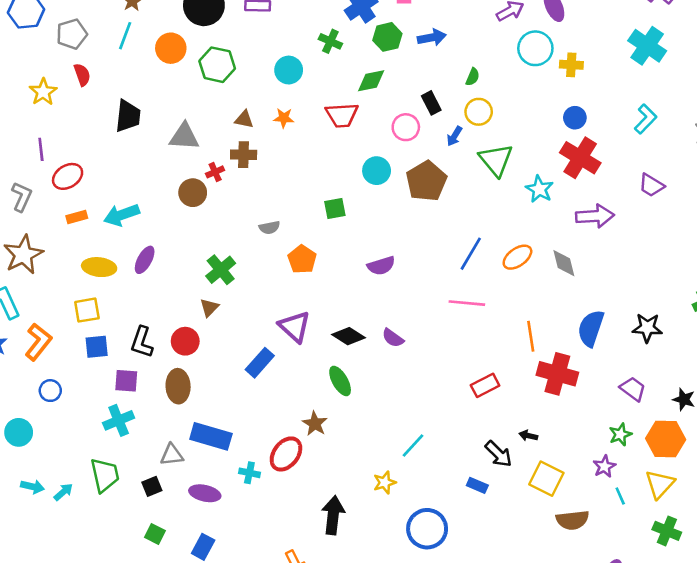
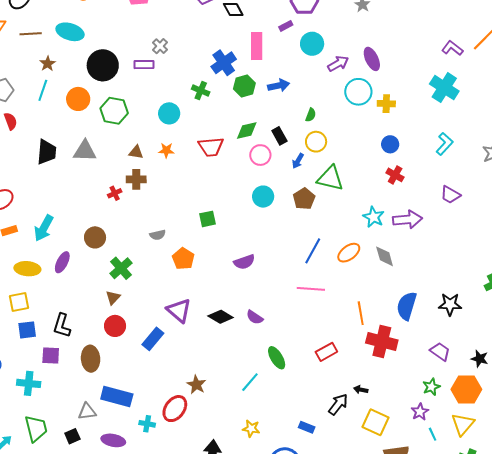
green diamond: (371, 81) -> (247, 130), moved
gray triangle: (184, 136) -> (85, 151), moved
red cross: (580, 158) -> (395, 175), size x0.6
green triangle: (496, 160) -> (330, 178), turned -36
cyan circle: (377, 171) -> (263, 197), moved
brown pentagon: (426, 181) -> (304, 199), moved, size x0.7
cyan star: (539, 189) -> (374, 217), moved
brown circle: (193, 193) -> (95, 237), moved
cyan arrow: (122, 215) -> (44, 228), turned -40
red circle: (185, 341) -> (115, 326), moved
green ellipse: (340, 381) -> (277, 358), moved
cyan cross: (119, 420) -> (29, 383), moved, turned 30
cyan line: (413, 446) -> (250, 382), moved
black arrow: (498, 454) -> (338, 404), turned -95
yellow star: (385, 483) -> (251, 429), turned 30
blue rectangle: (477, 485) -> (307, 427), moved

